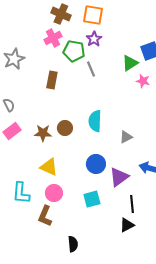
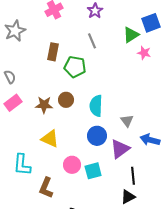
green pentagon: (74, 51) -> (75, 67), moved
cyan semicircle: (95, 121) -> (96, 106), moved
gray triangle: (126, 137) -> (127, 121), moved, turned -40
pink circle: (54, 193) -> (72, 165), moved

